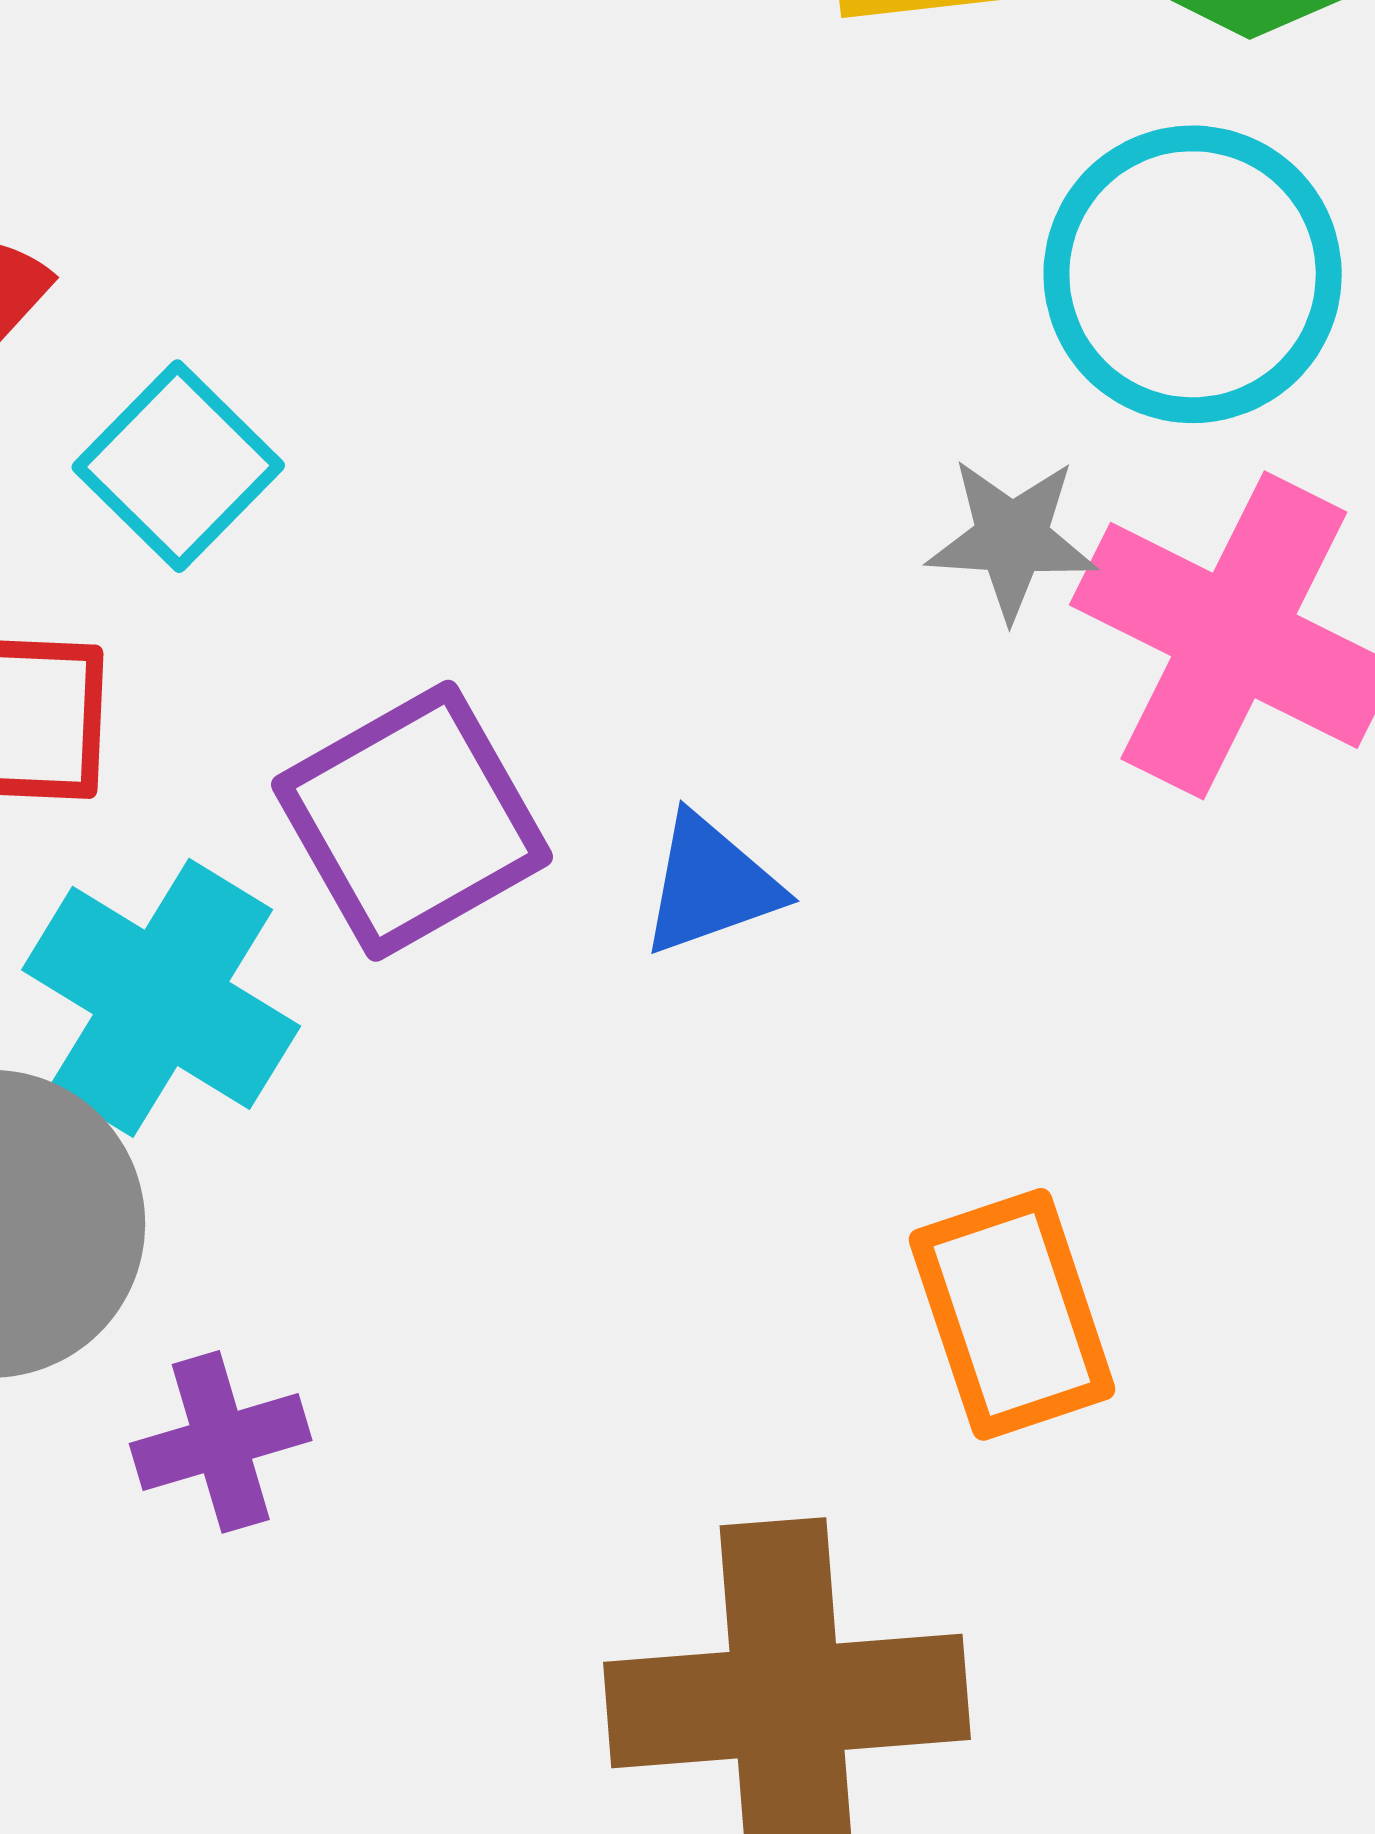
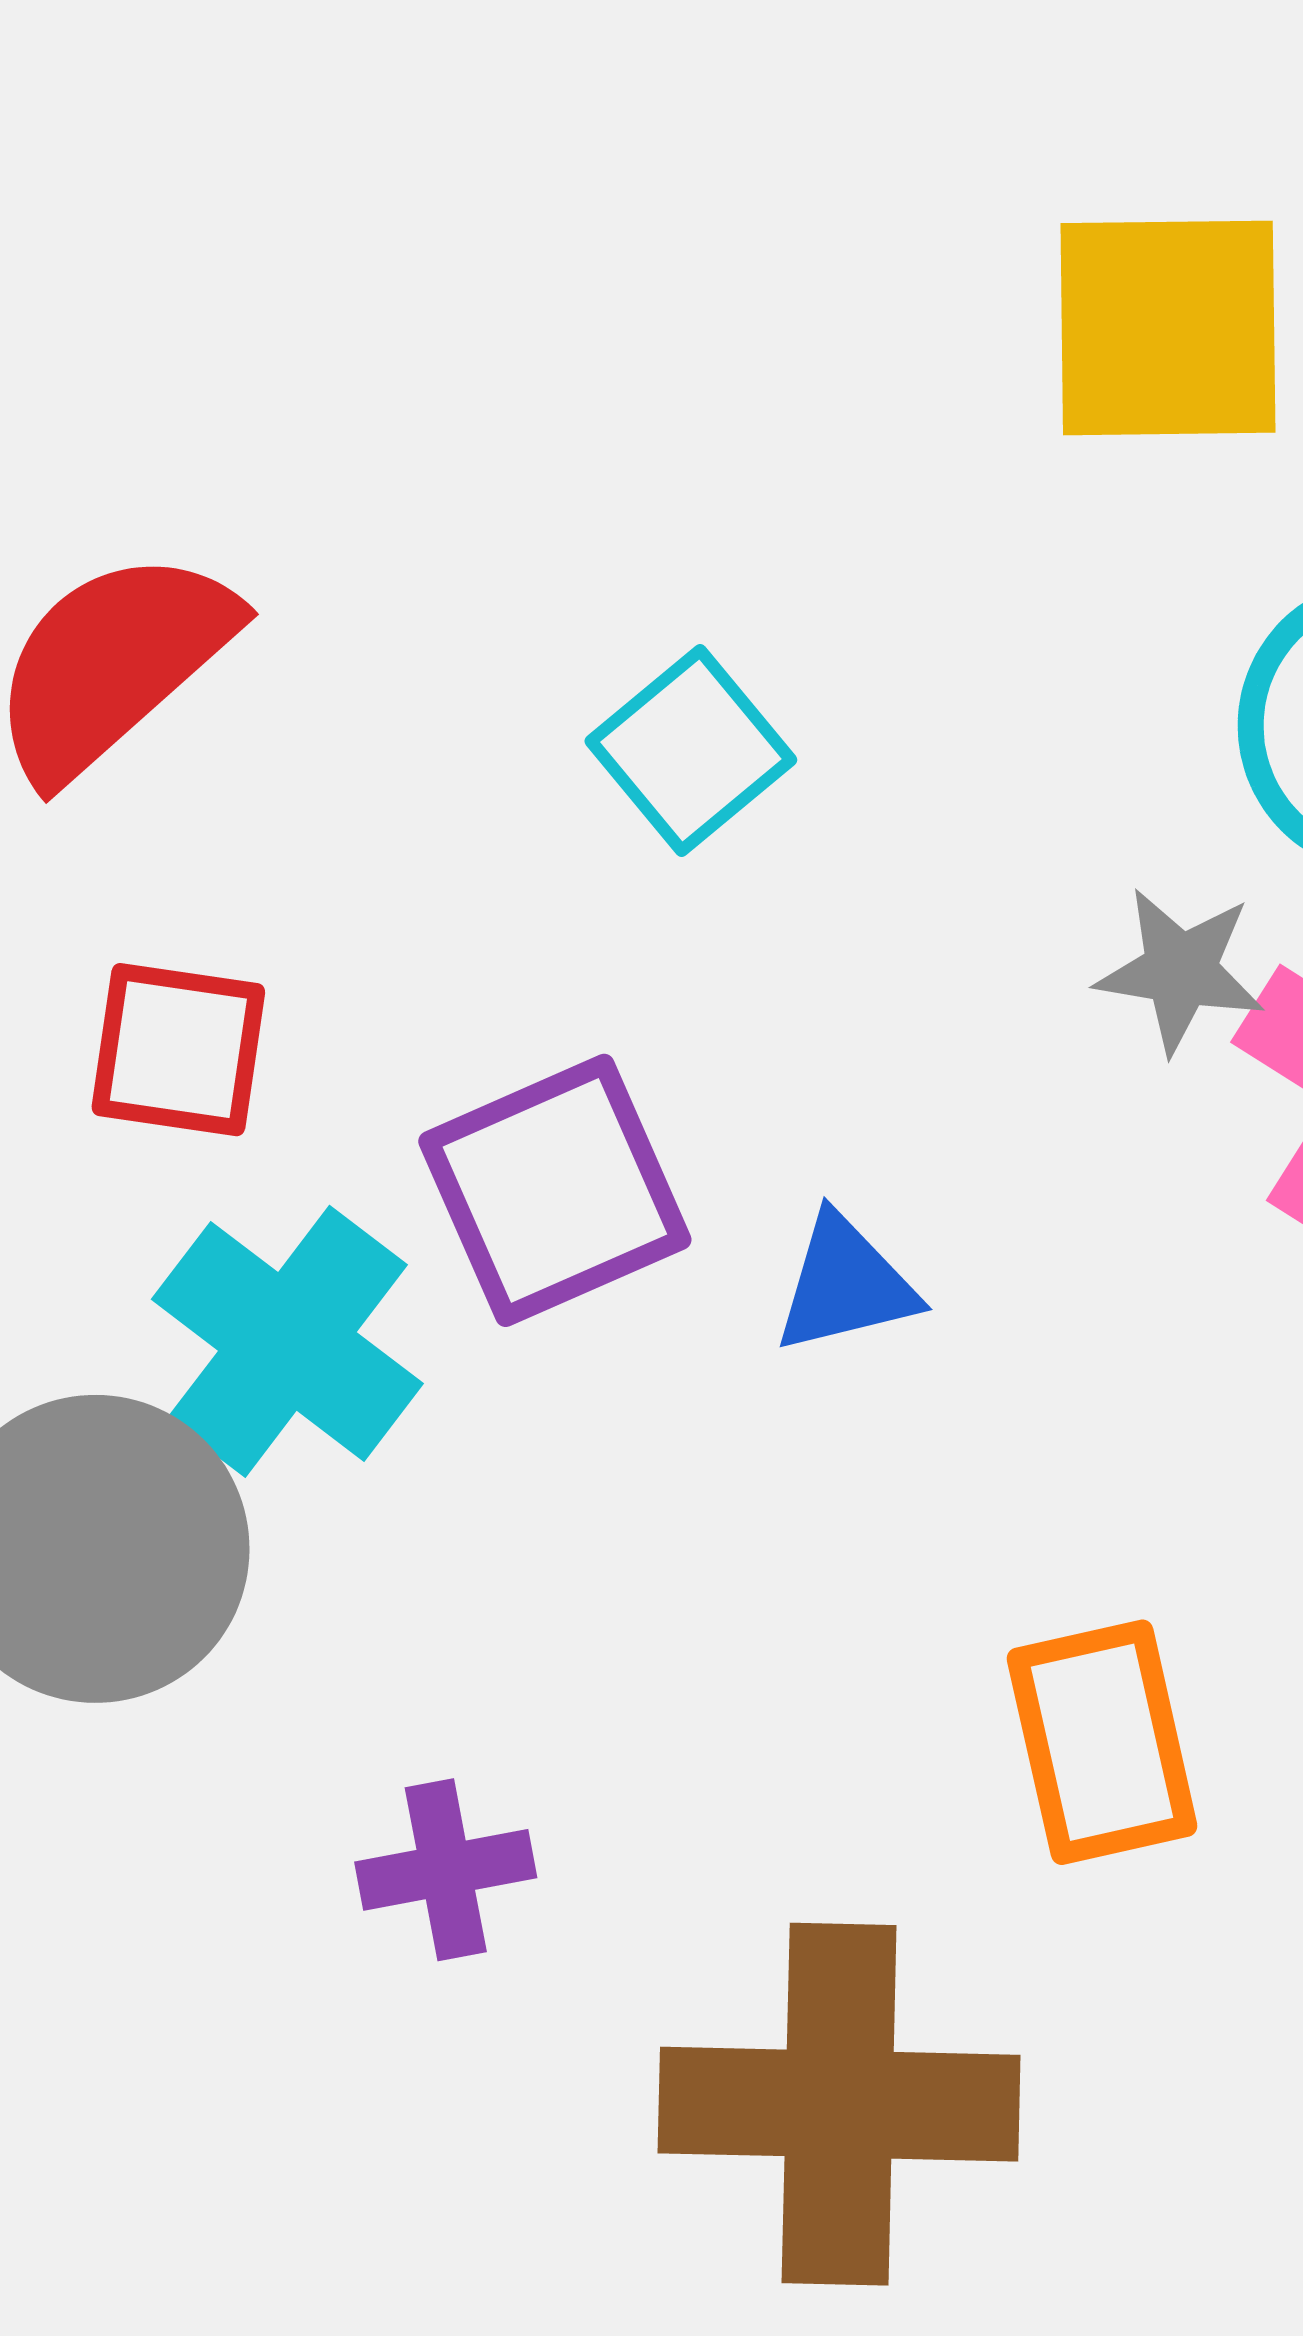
cyan square: (178, 466) -> (691, 751), moved
purple cross: (221, 1442) -> (446, 1870), moved

